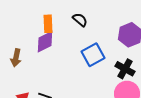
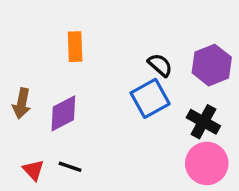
black semicircle: (80, 20) -> (160, 65), moved
purple diamond: (45, 42) -> (63, 113), moved

